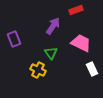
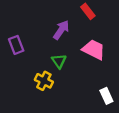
red rectangle: (76, 10) -> (88, 11), turned 72
white rectangle: (92, 69) -> (106, 96), moved

